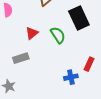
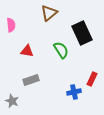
red triangle: (32, 33) -> (27, 51), moved, turned 48
gray rectangle: (21, 58) -> (31, 80), moved

